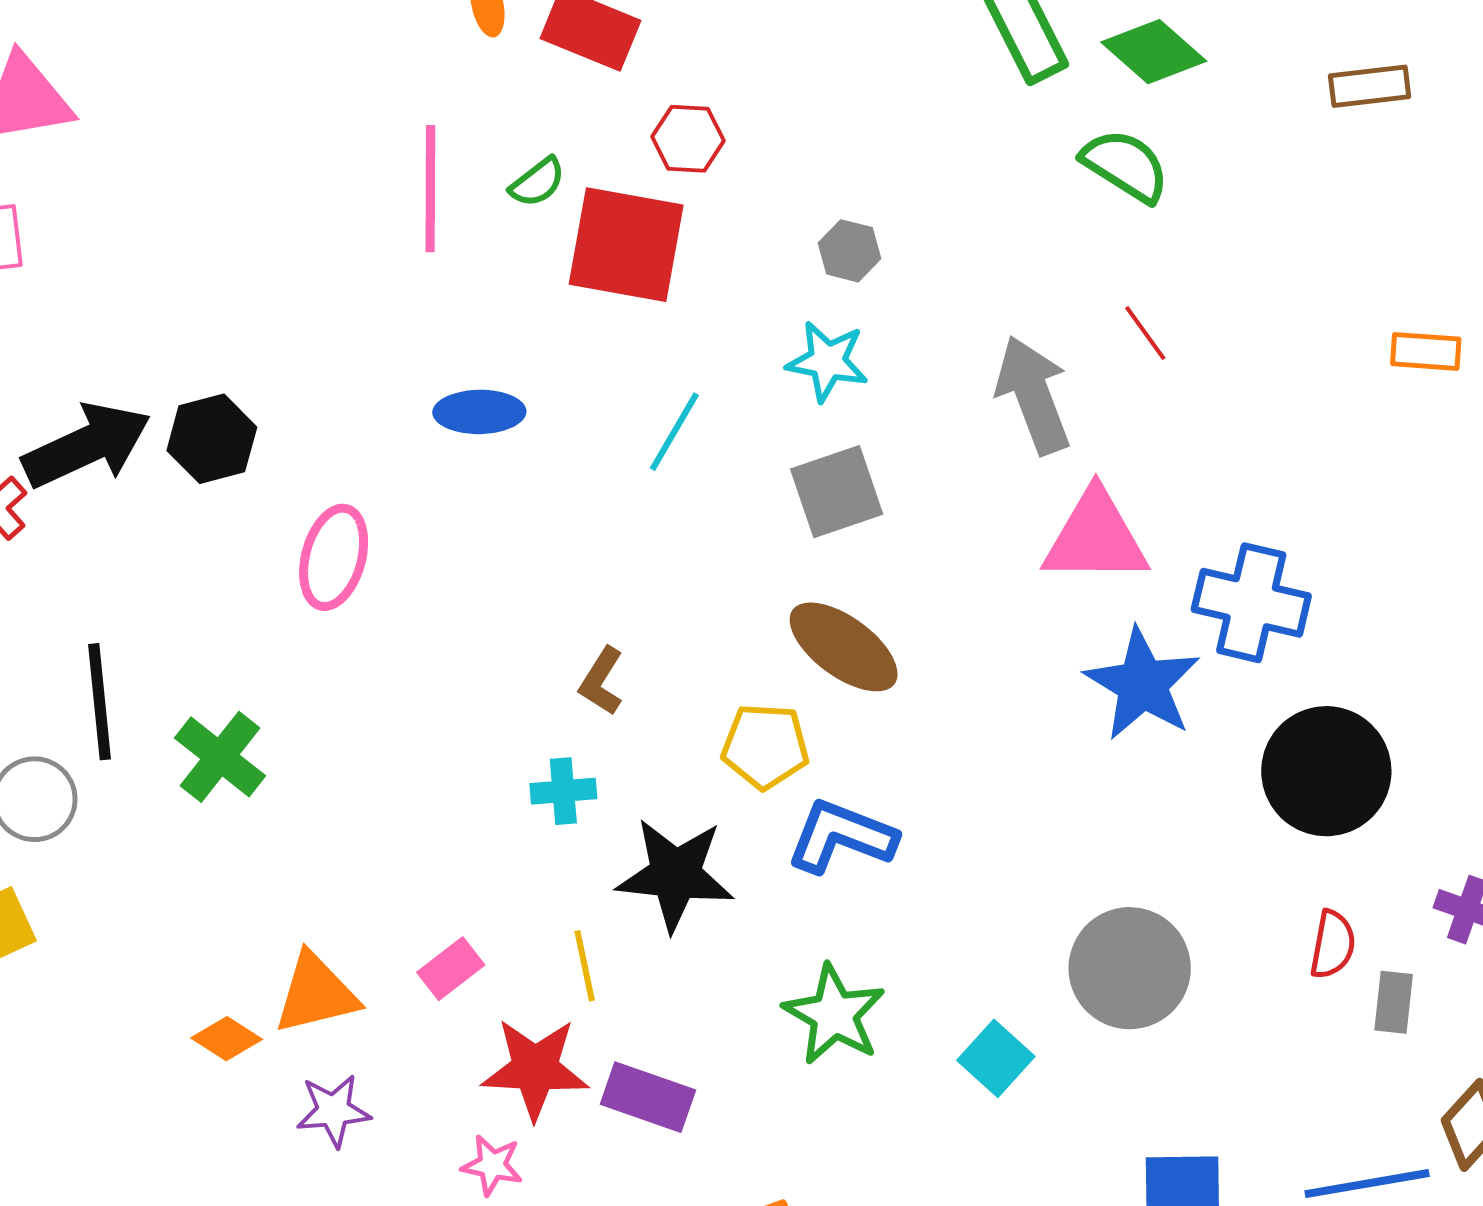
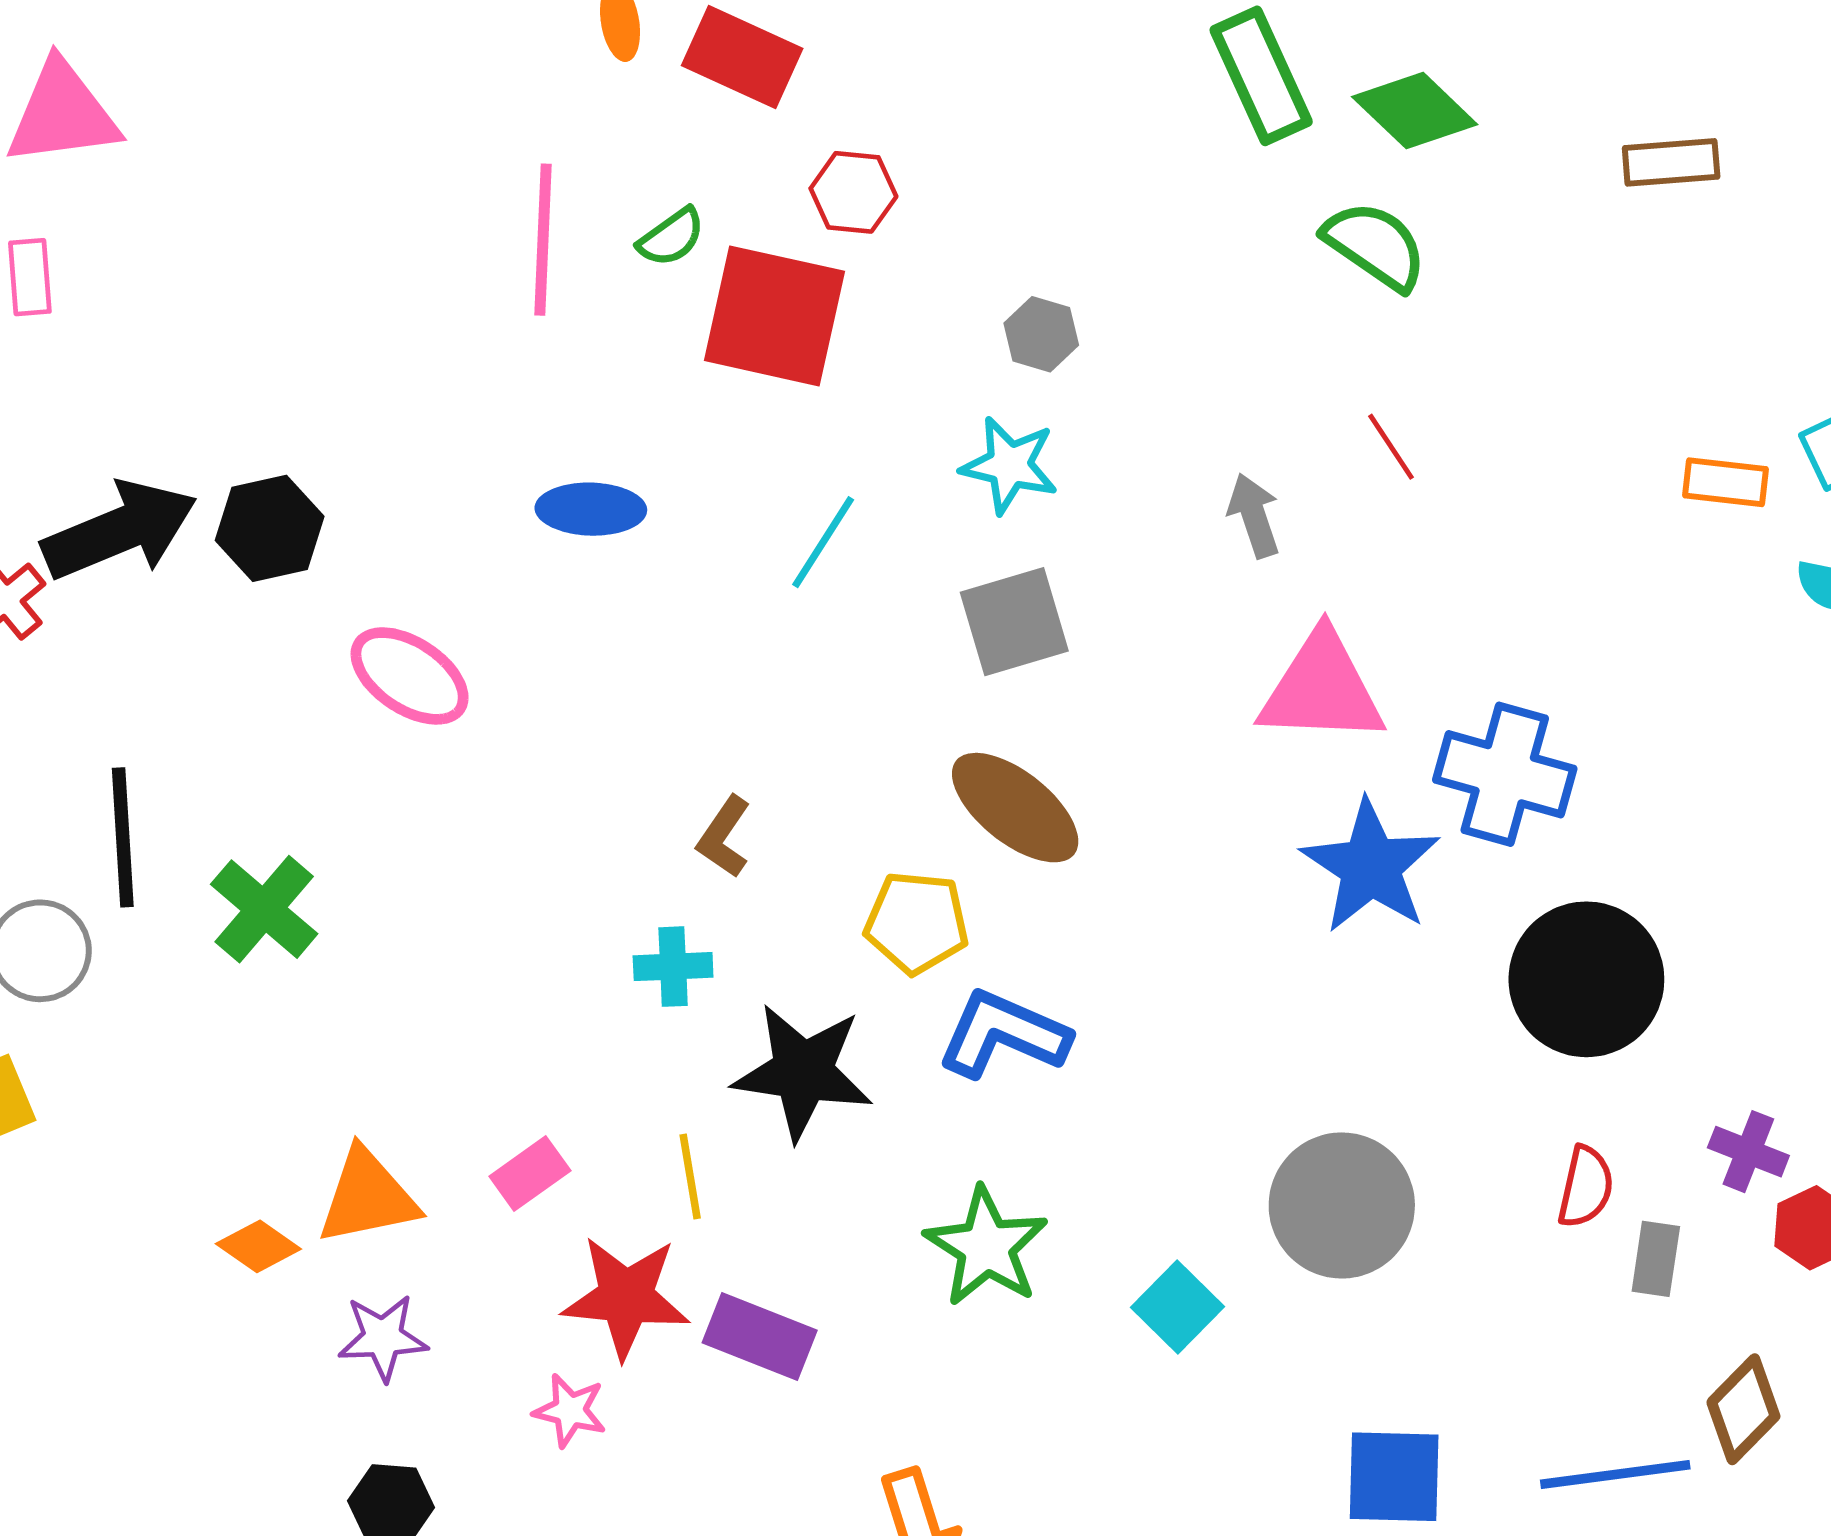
gray arrow: (1033, 395) -> (1254, 516), size x0.6
pink ellipse: (334, 557) -> (410, 676), turned -74

